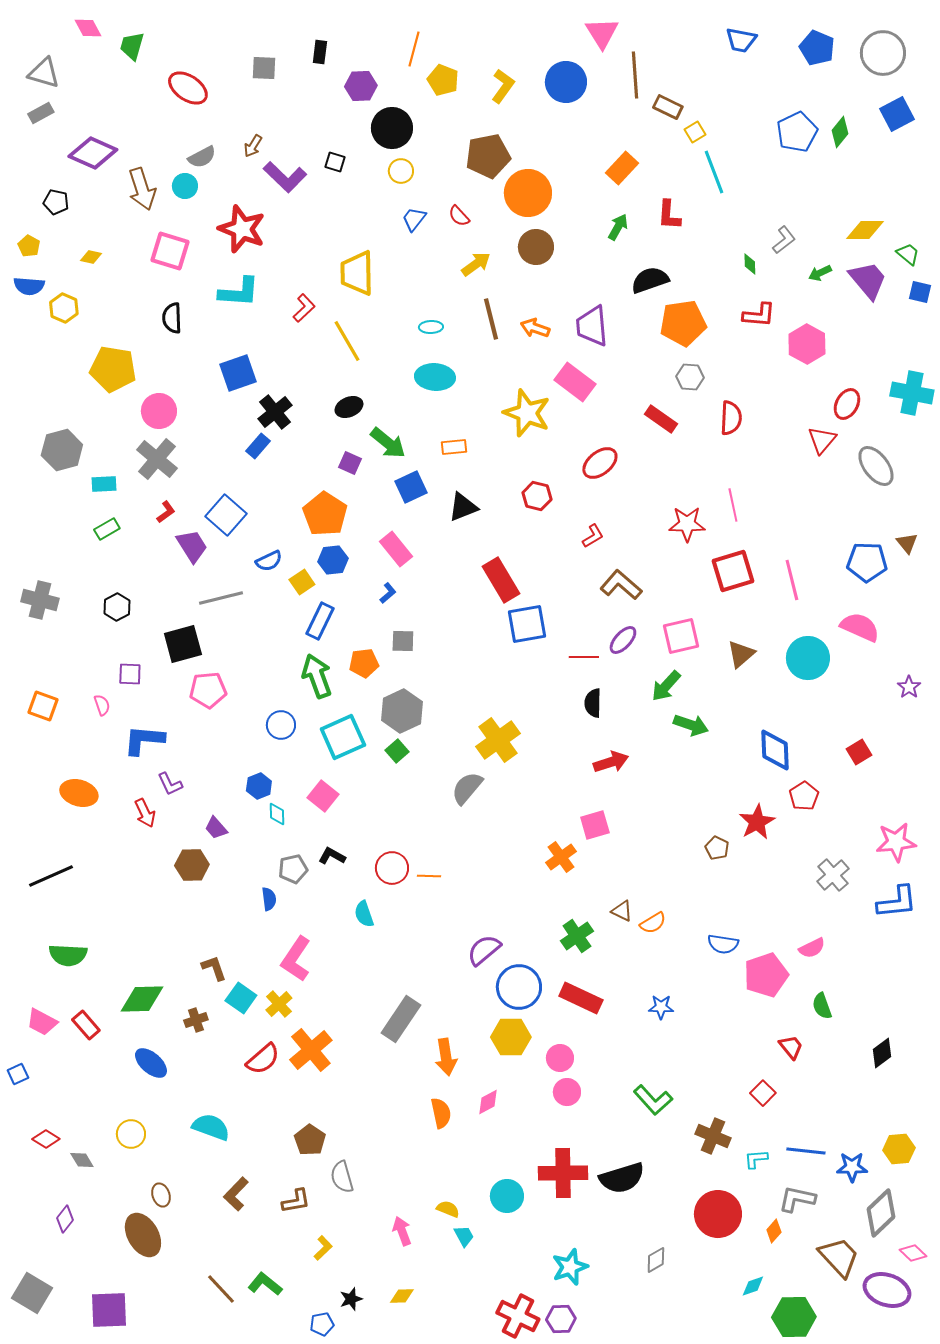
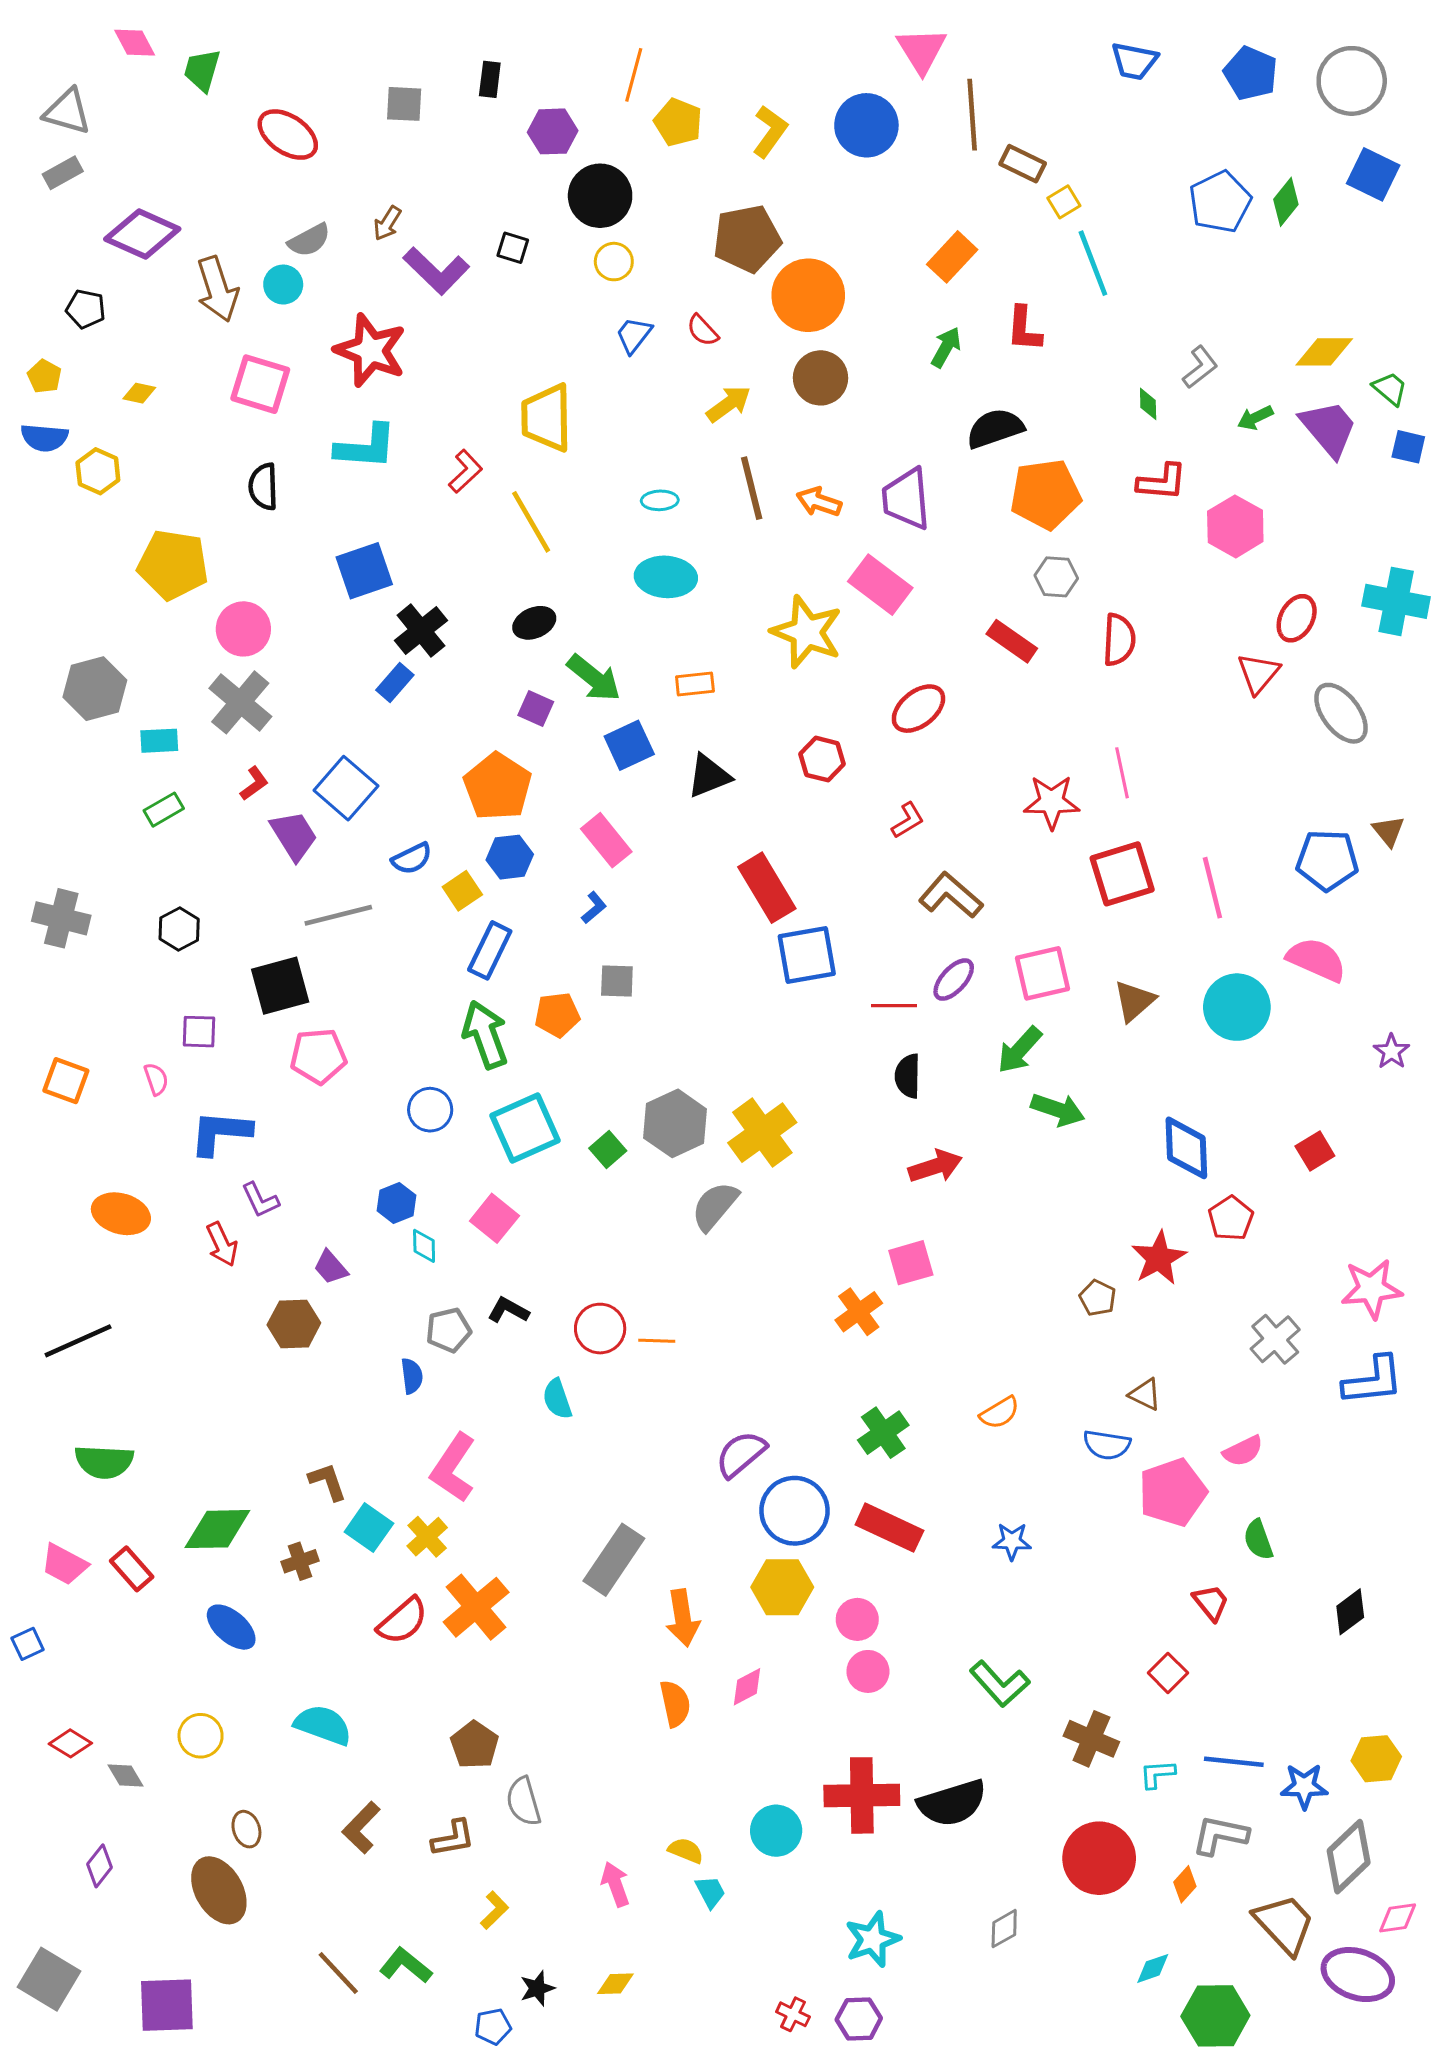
blue square: (897, 114) -> (1373, 174), turned -36
gray hexagon: (402, 711) -> (675, 1123), moved
brown triangle: (622, 911) -> (1145, 1394), moved
pink diamond: (913, 1253) -> (1398, 1918), turned -52
red cross: (518, 1316) -> (793, 2014), size x0.5

